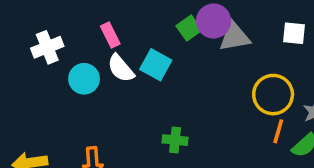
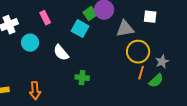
gray triangle: (235, 37) -> (125, 29), moved
cyan square: (156, 65) -> (80, 29), moved
white semicircle: (121, 68) -> (61, 53), moved

